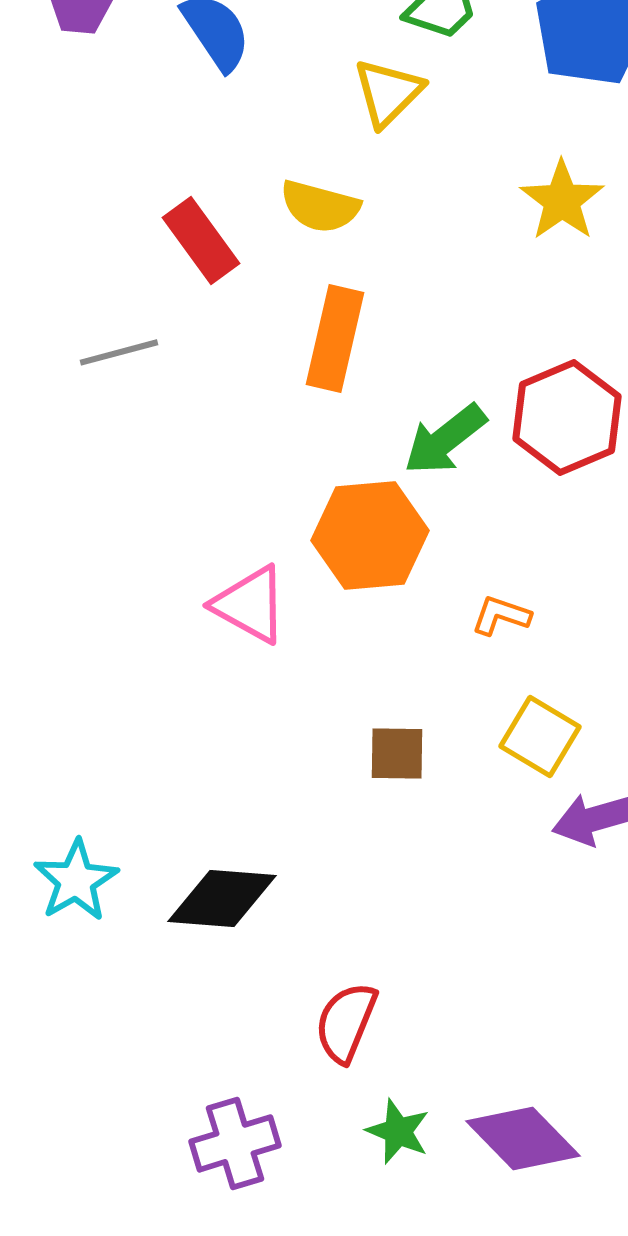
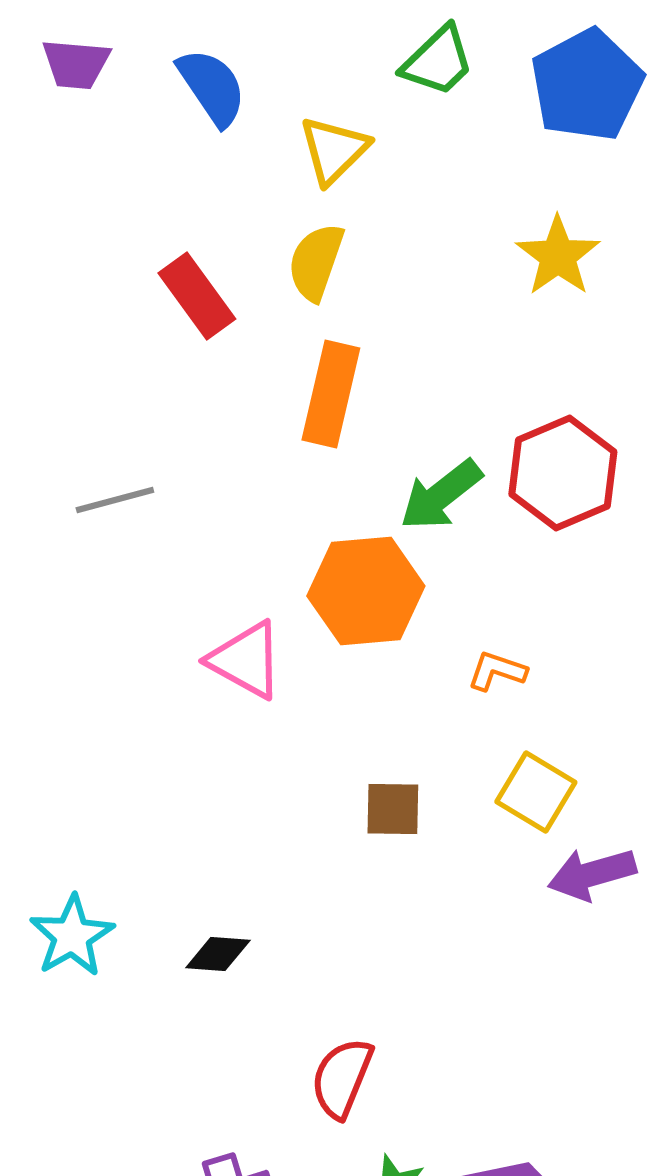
yellow triangle: (388, 92) -> (334, 150), moved
yellow semicircle: (320, 206) -> (316, 262), turned 94
gray line: (119, 352) -> (115, 500), moved
black diamond: (222, 898) -> (218, 954), size x0.6

